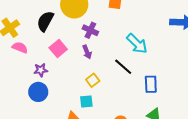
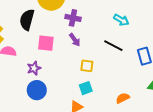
cyan arrow: (137, 44) -> (121, 20), size x0.7
pink square: (58, 48) -> (46, 43), turned -30
yellow square: (93, 80) -> (87, 66), turned -32

